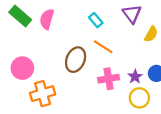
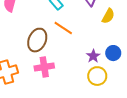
pink cross: (109, 79) -> (44, 67), moved

